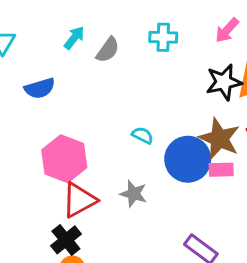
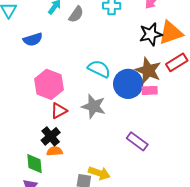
cyan semicircle: (143, 135) -> (99, 69), size x1.6
gray star: (134, 194) -> (94, 106), size x1.4
red triangle: (79, 200) -> (59, 111), size x0.7

